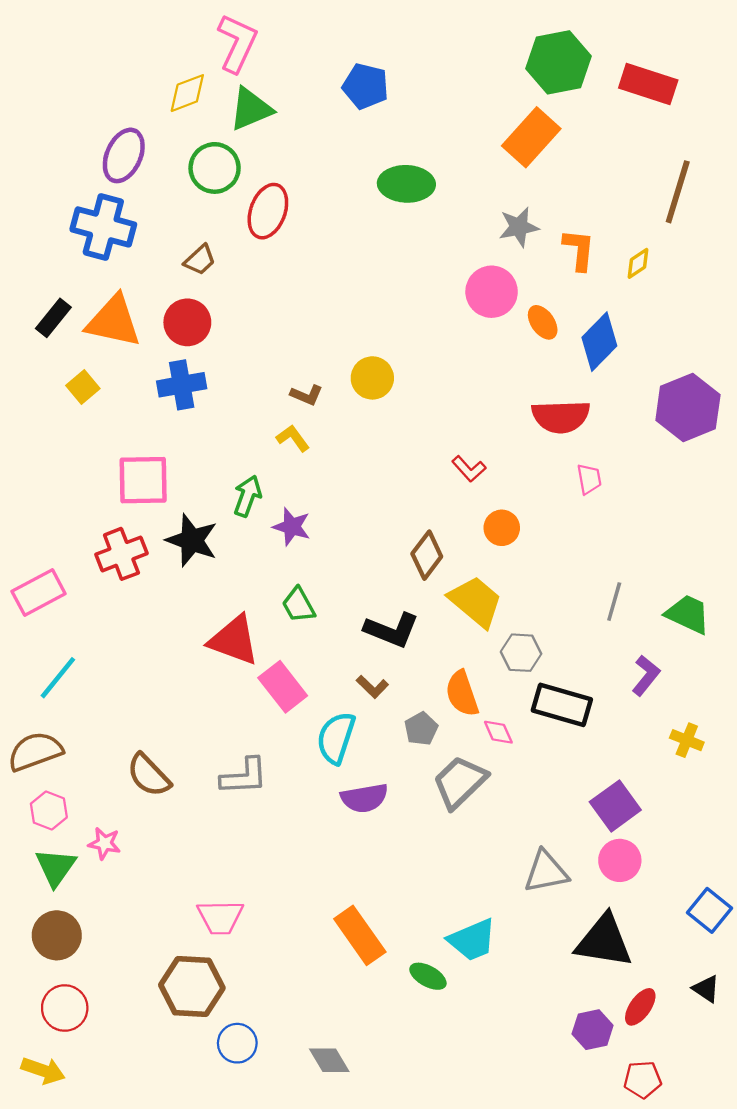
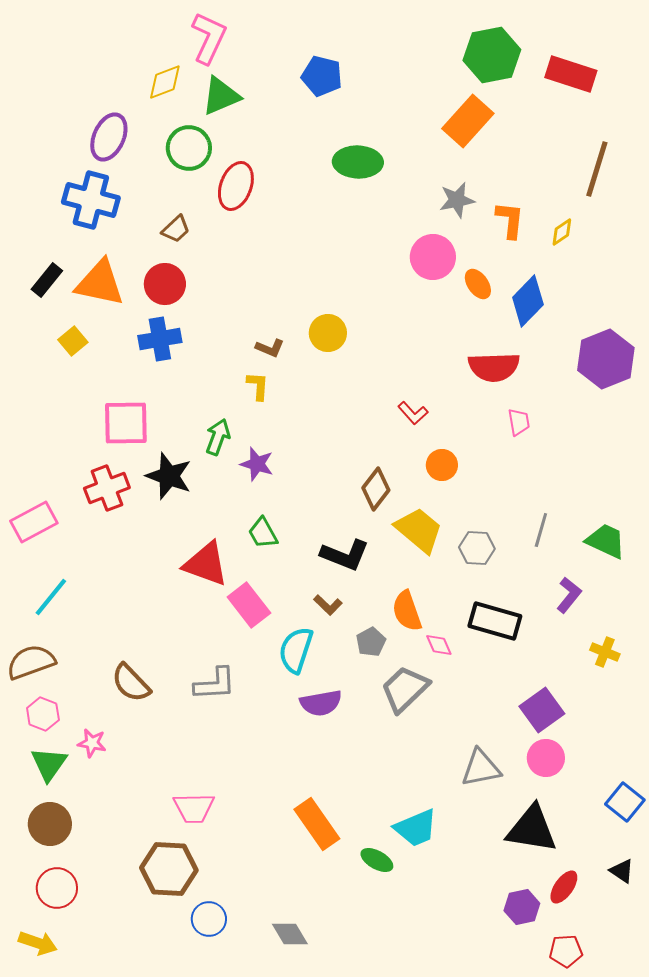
yellow L-shape: (293, 438) -> (258, 386), turned 40
gray hexagon: (521, 653) -> (477, 548), moved

